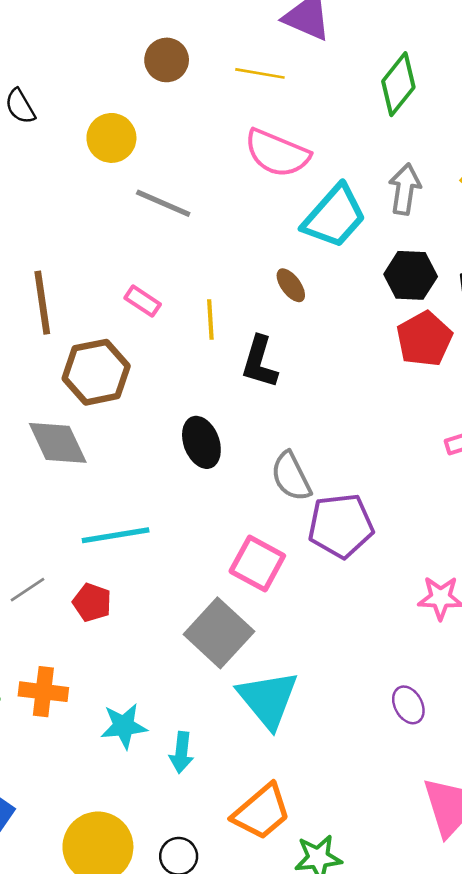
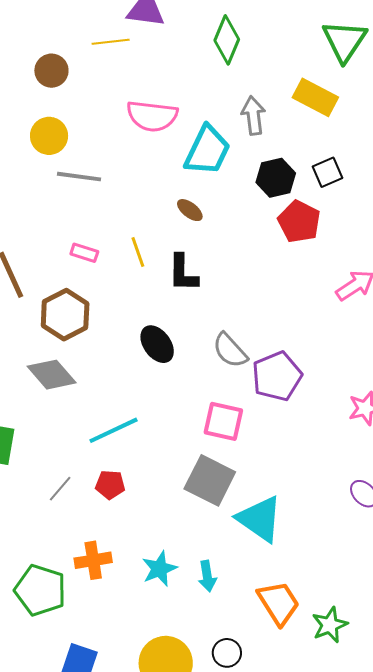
yellow line: (260, 73) -> (111, 42), moved
yellow circle: (111, 138) -> (49, 136), moved
orange trapezoid: (262, 812) -> (278, 603), turned -66

